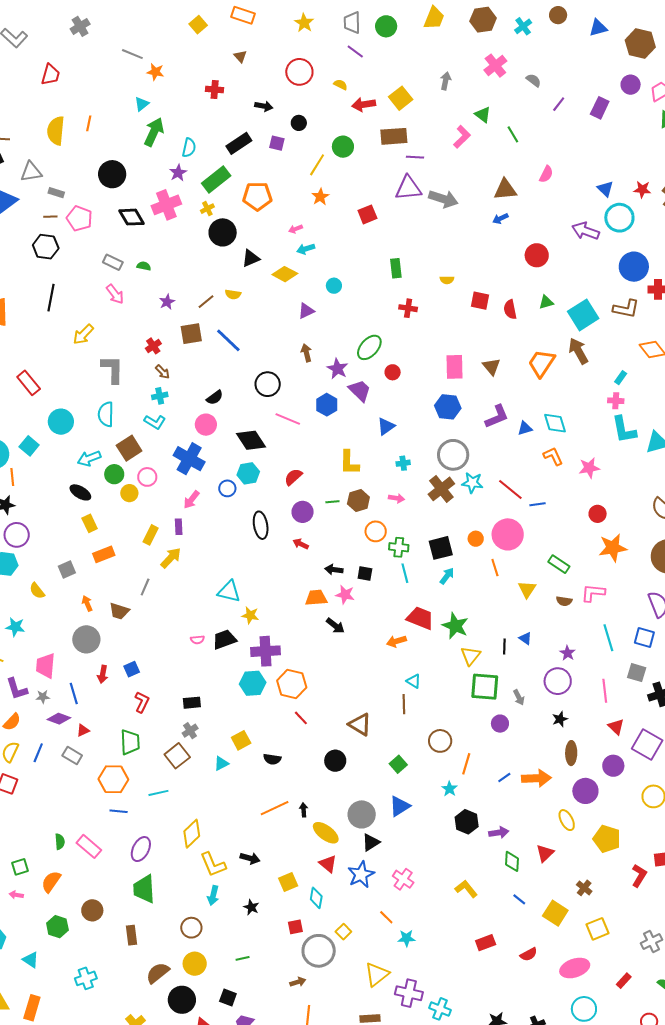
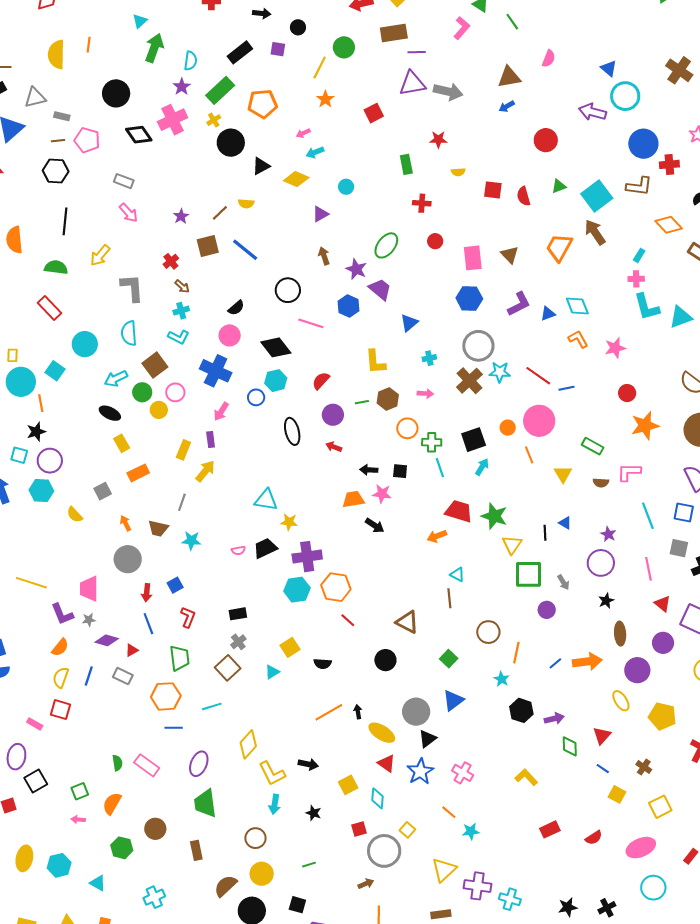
red star: (642, 190) -> (438, 140), moved
green semicircle: (144, 266) -> (56, 267), moved, size x1.6
red circle: (393, 372) -> (435, 241), moved
cyan star: (15, 627) -> (191, 541), moved
blue line: (74, 694) -> (148, 624), moved
blue line: (519, 899) -> (603, 769), moved
yellow square: (555, 913) -> (617, 794), size x0.7

